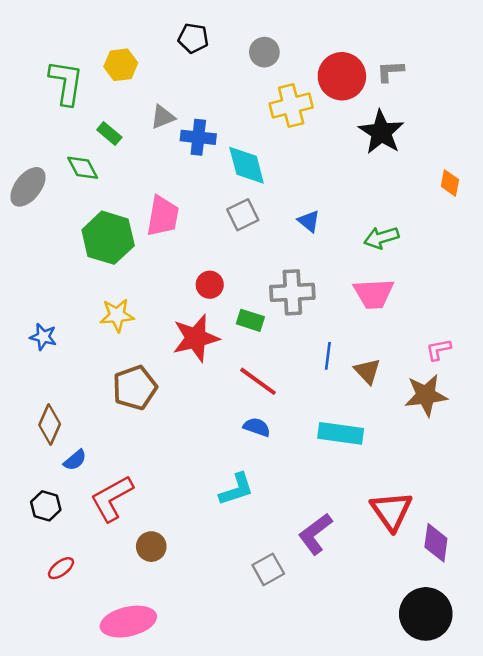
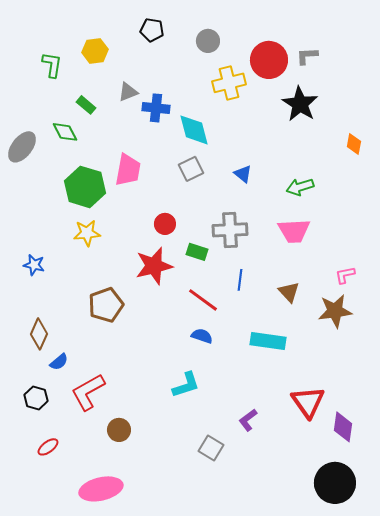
green L-shape: (66, 83) -> (52, 65), size x0.7
yellow star: (117, 315) -> (87, 233), moved
blue line: (328, 356) -> (240, 280), moved
purple L-shape: (315, 534) -> (248, 420), size x0.7
gray square: (268, 569) -> (211, 448), turned -30

